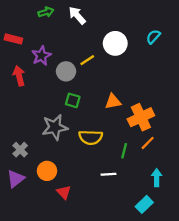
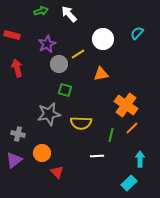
purple star: (41, 56) -> (47, 44), moved
orange triangle: (113, 102) -> (101, 74), moved
orange cross: (141, 117) -> (126, 105), turned -30
gray cross: (20, 150) -> (18, 134), turned -32

